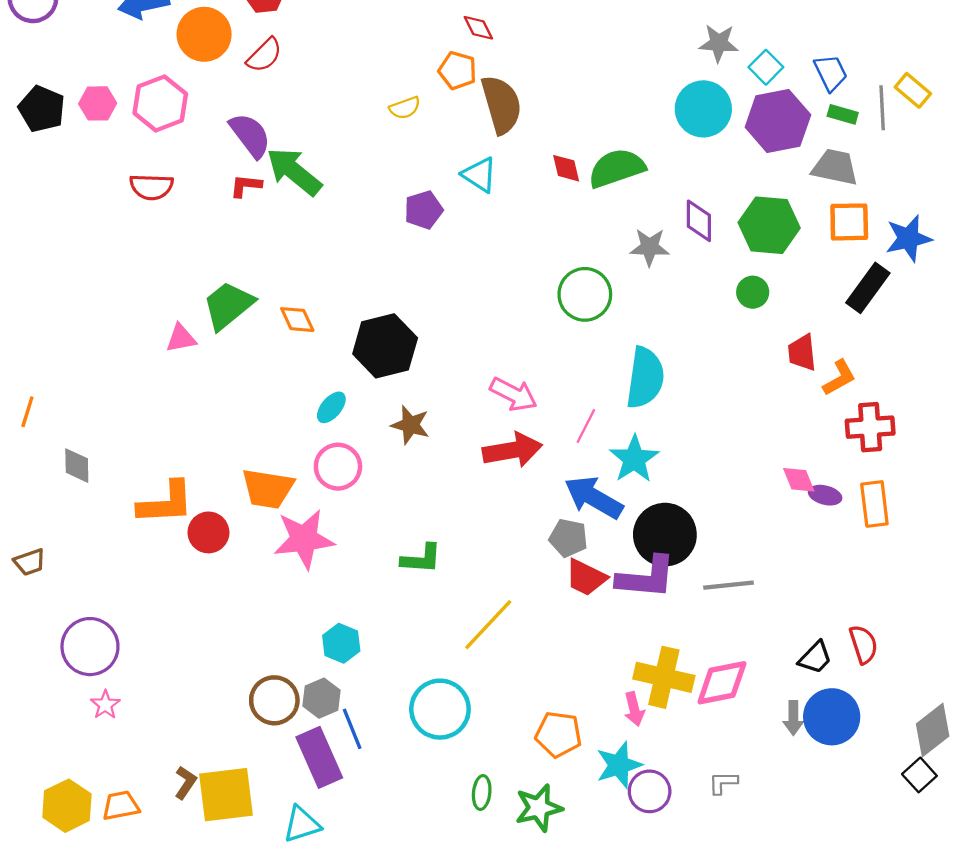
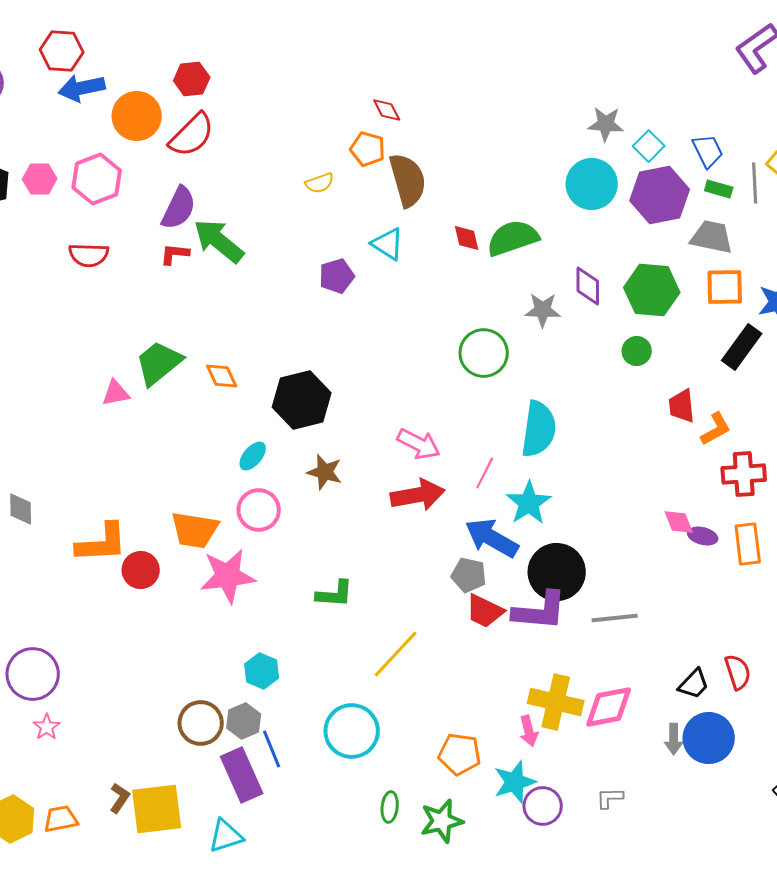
red semicircle: (264, 55) -> (192, 135), size x1.4
purple semicircle: (250, 135) -> (179, 208), turned 63

